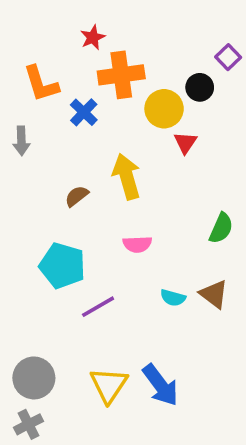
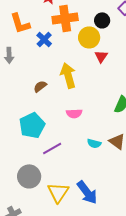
black circle: (200, 87) -> (102, 20), moved
cyan pentagon: (62, 266) -> (32, 125), turned 30
gray circle: (34, 378) -> (29, 176), moved

